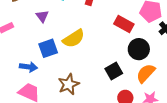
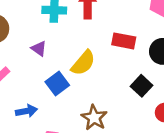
red rectangle: (124, 24) -> (124, 41), moved
blue arrow: (29, 67) -> (26, 111), moved

